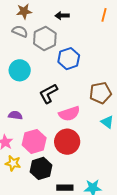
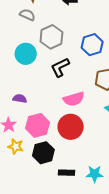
gray hexagon: (45, 38) -> (51, 37), moved
blue hexagon: (69, 59) -> (92, 45), moved
black L-shape: (48, 94) -> (60, 67), moved

